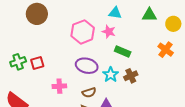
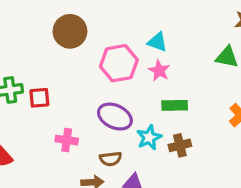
cyan triangle: (115, 13) -> (157, 42), moved
brown circle: (37, 14) -> (70, 31), moved
green rectangle: (123, 51) -> (175, 105), turned -35

